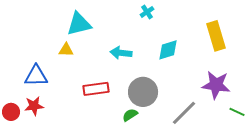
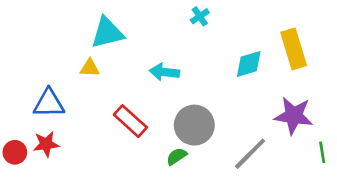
cyan diamond: (168, 50) -> (249, 64), moved
red rectangle: (96, 89) -> (130, 121), turned 50
green line: (237, 112) -> (322, 152), turned 56

